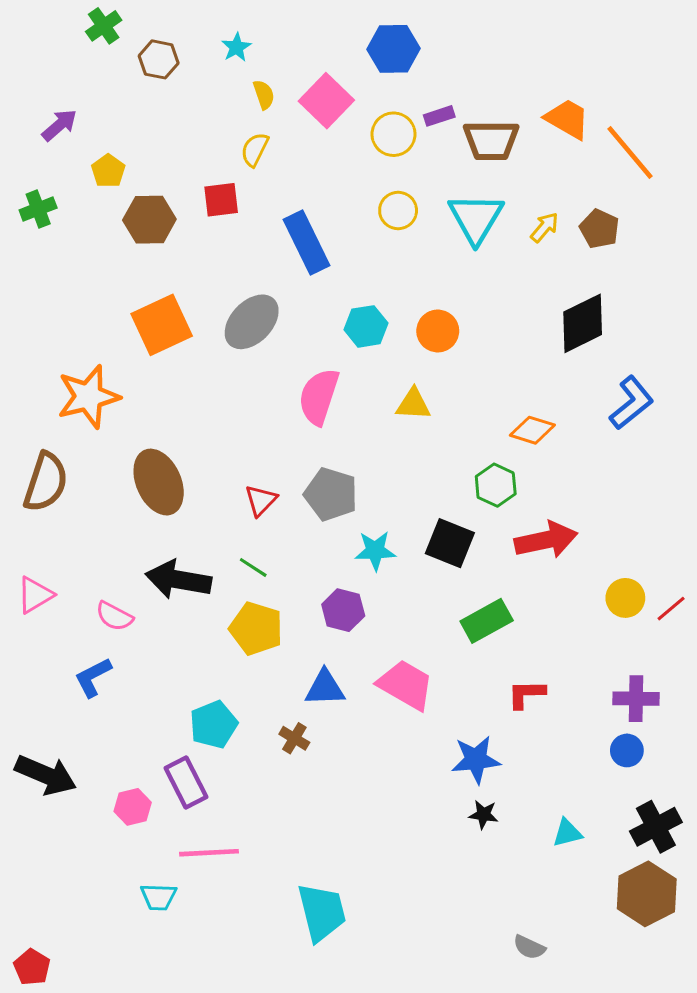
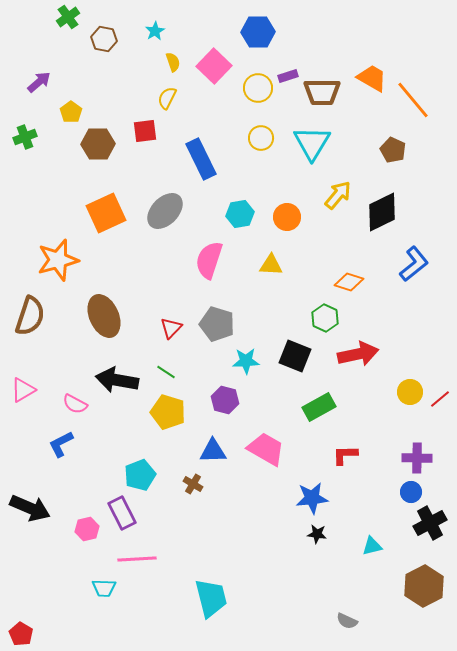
yellow arrow: (545, 227) -> (338, 195), moved, size x1.4
black cross: (656, 827) -> (430, 523), moved

